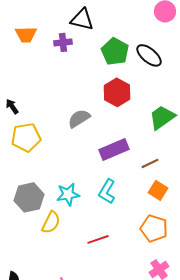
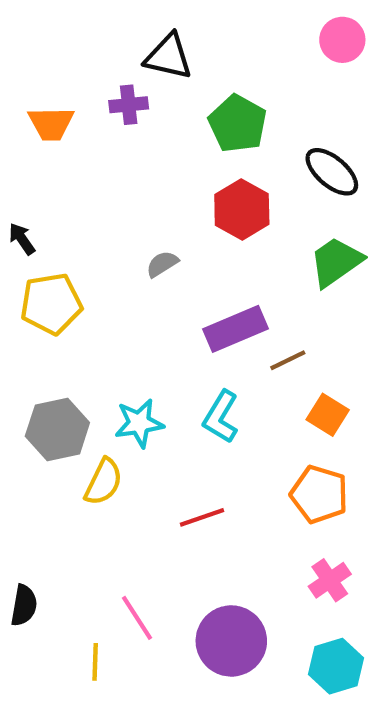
orange trapezoid: (26, 34) -> (51, 124), moved
black ellipse: (149, 55) -> (332, 172), moved
gray semicircle: (79, 118) -> (162, 264), size x0.7
brown line: (150, 163) -> (288, 360), moved

